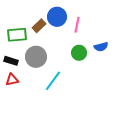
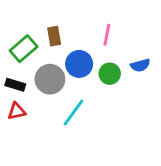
blue circle: (57, 17) -> (79, 64), moved
brown rectangle: (39, 26) -> (54, 36), turned -56
green rectangle: (17, 35) -> (24, 49), turned -36

